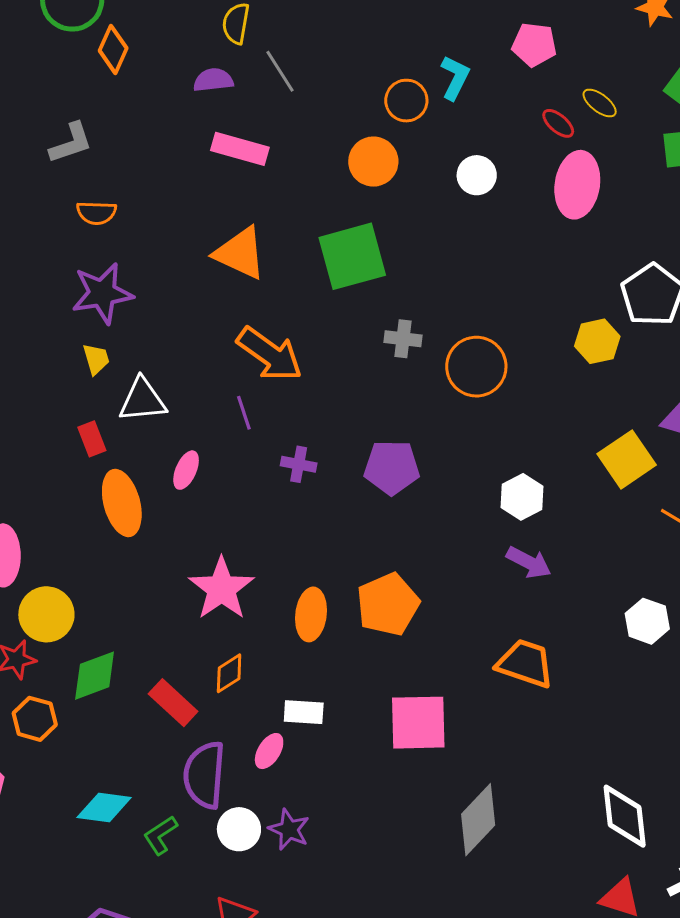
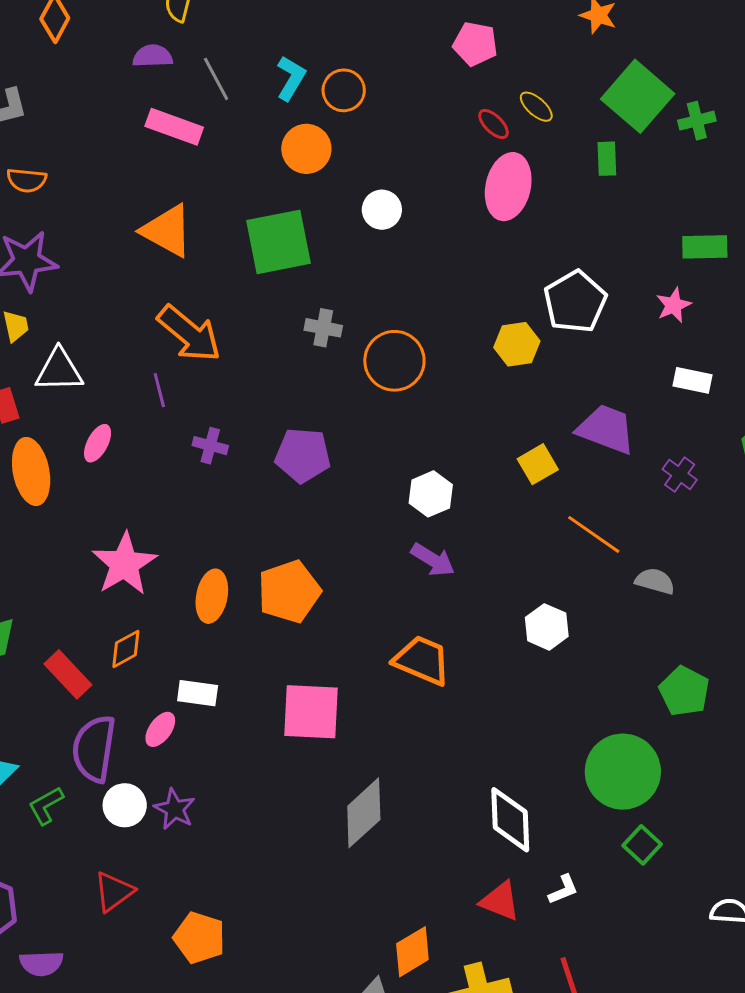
gray line: (280, 71) -> (216, 79), moved
cyan L-shape: (455, 78) -> (291, 78), moved
white circle: (477, 175) -> (382, 210), moved
yellow square: (627, 459) -> (538, 464), size x0.7

